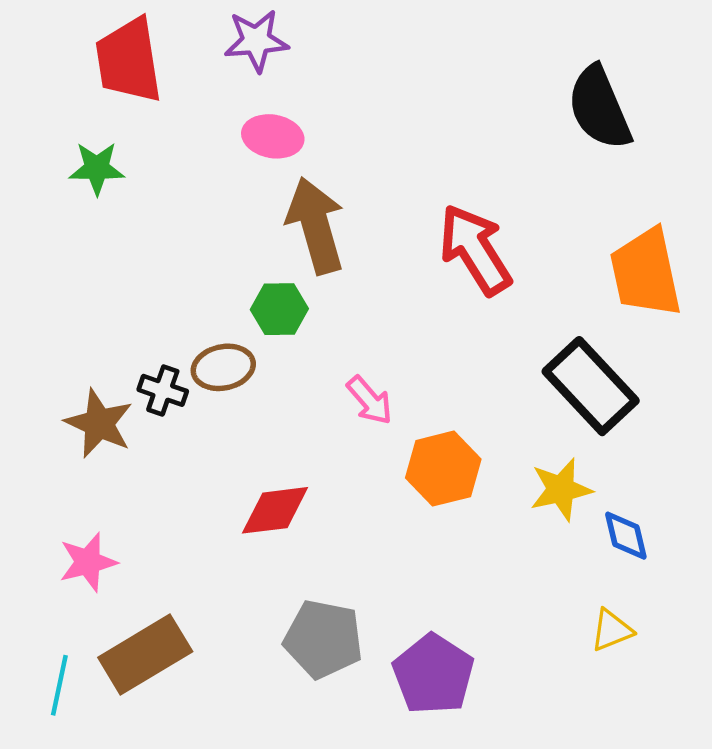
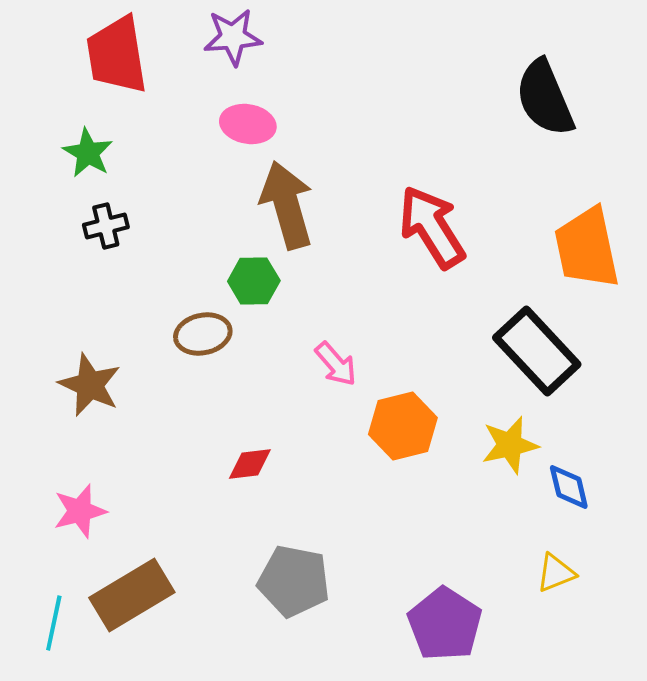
green star: (97, 168) -> (88, 153), turned 30
black cross: (163, 390) -> (106, 226), moved, turned -33
red diamond: (275, 510) -> (250, 464), size x0.7
purple pentagon: (433, 674) -> (445, 624), moved

